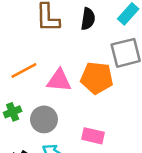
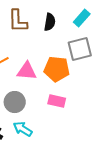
pink rectangle: (93, 136) -> (57, 101), moved

